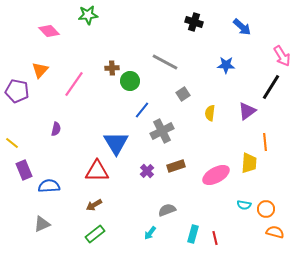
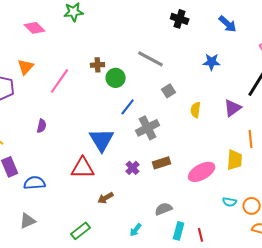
brown arrow: (94, 205) -> (106, 198), moved
gray semicircle: (167, 210) -> (164, 209), moved

